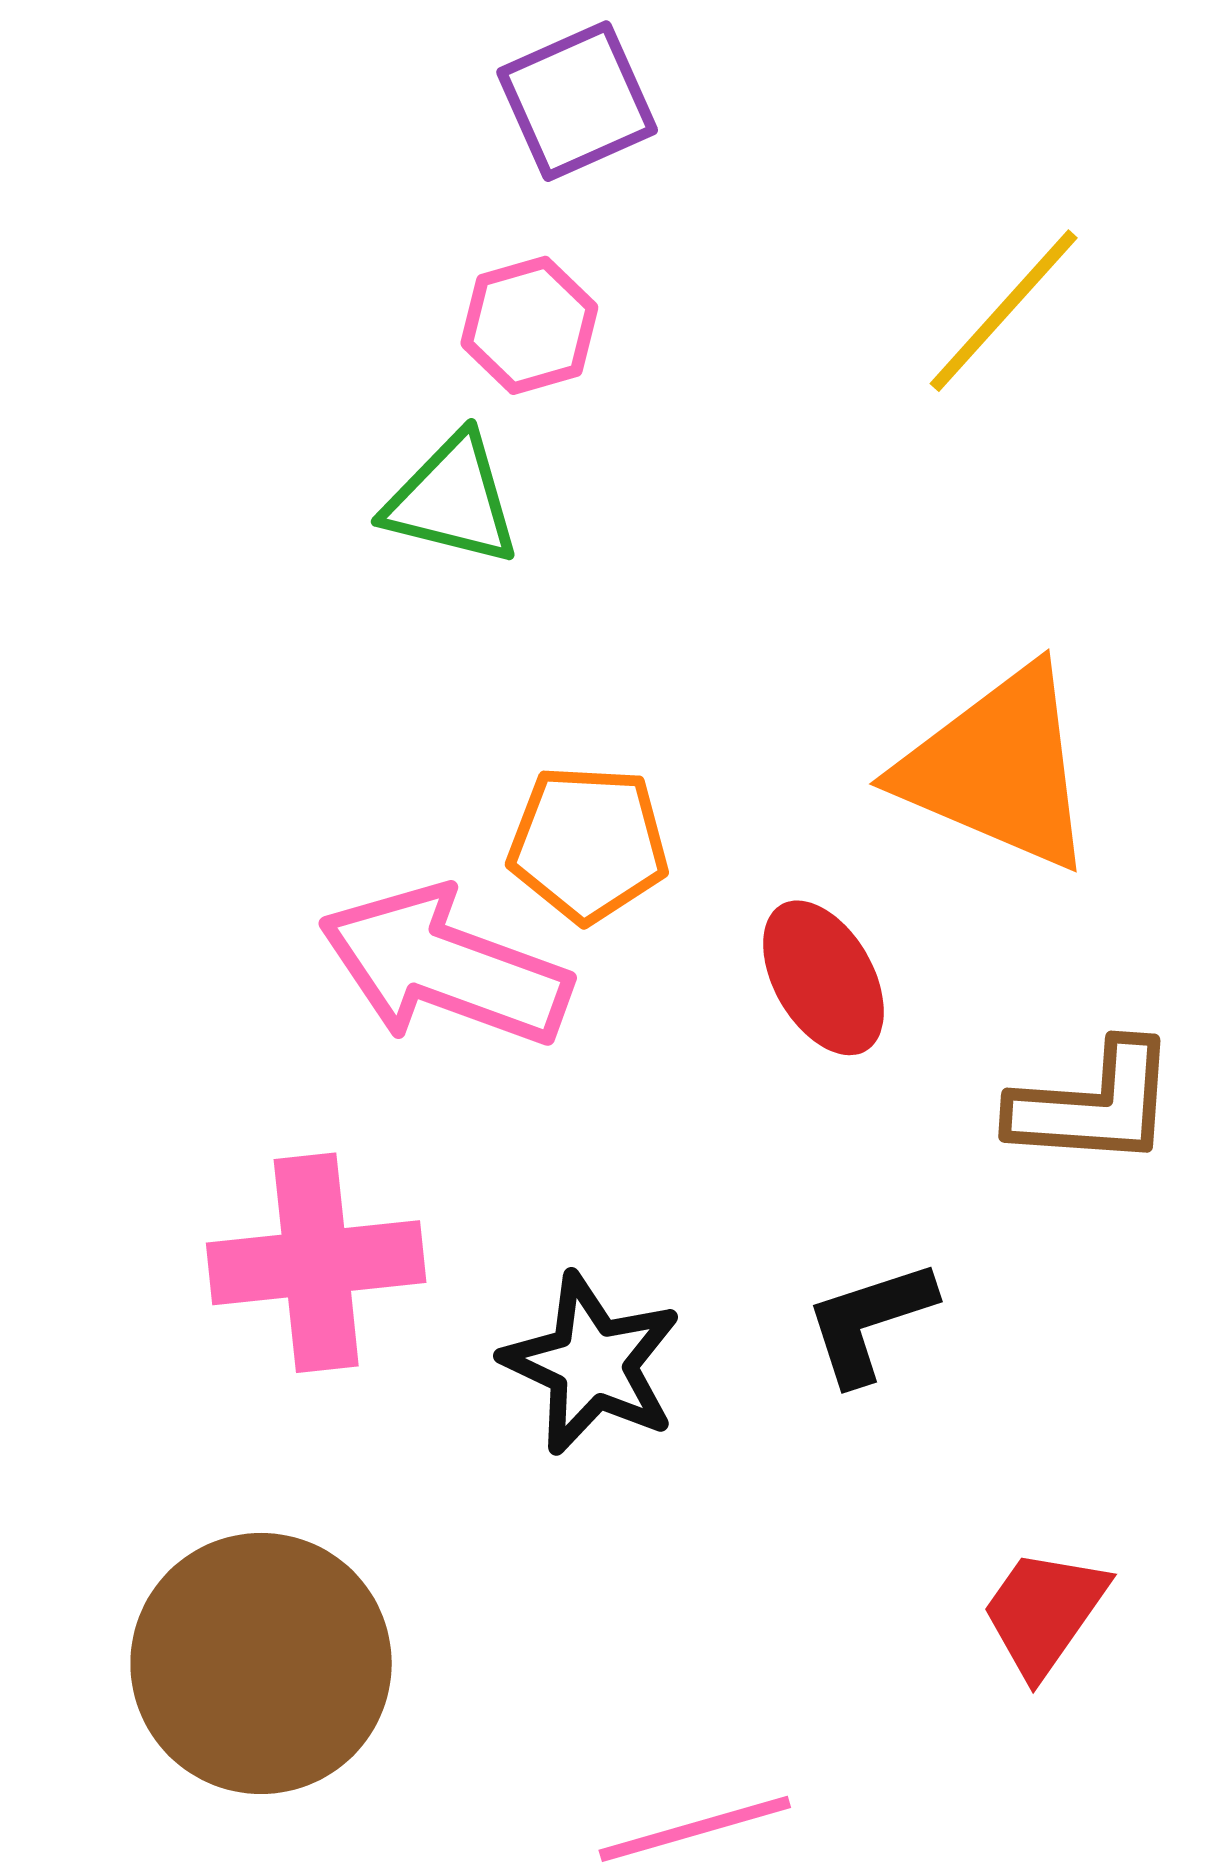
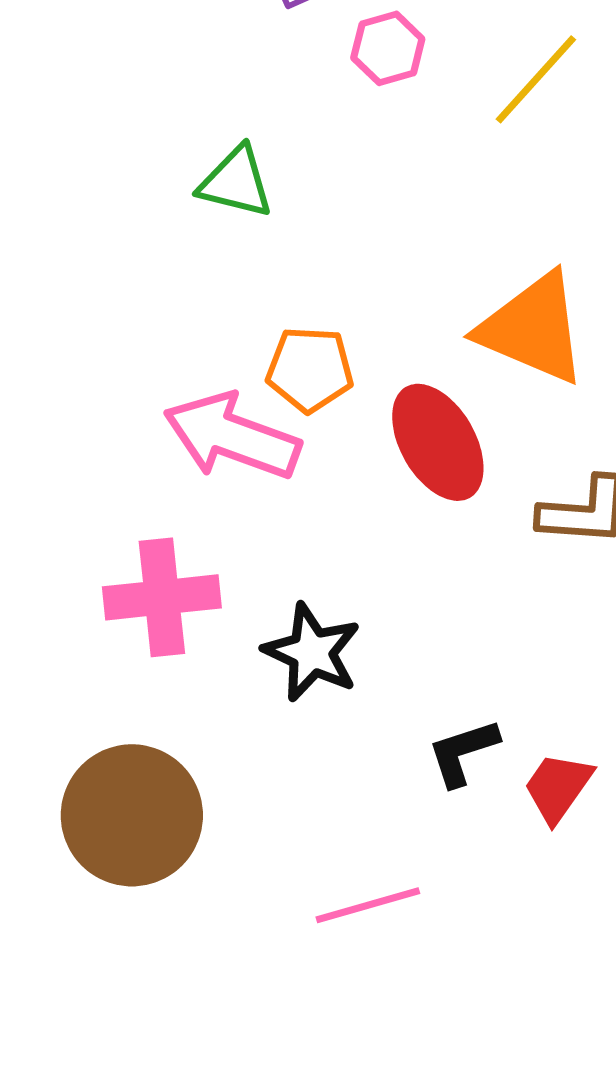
pink hexagon: (529, 325) -> (388, 48), moved
red ellipse: (823, 978) -> (438, 442), size x1.4
black L-shape: (869, 1322) -> (463, 752), moved

